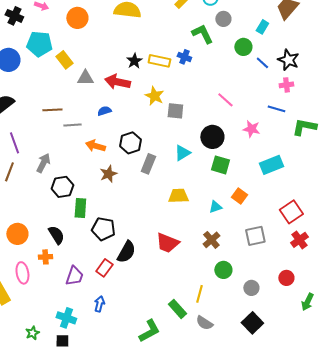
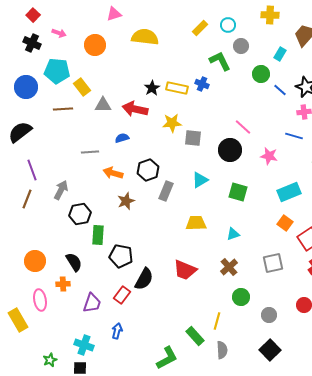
yellow star: (154, 96) -> (172, 123), turned -30
brown line: (52, 110) -> (63, 109), moved
black circle: (212, 137) -> (230, 150), moved
orange square: (239, 196) -> (285, 223), moved
gray semicircle: (204, 323) -> (222, 350), turned -126

